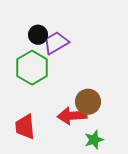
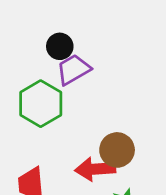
black circle: (38, 35) -> (60, 46), moved

